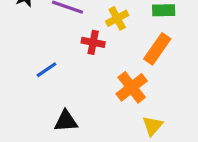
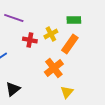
yellow cross: (117, 18) -> (51, 34), moved
black triangle: (66, 121) -> (13, 89), turned -35

